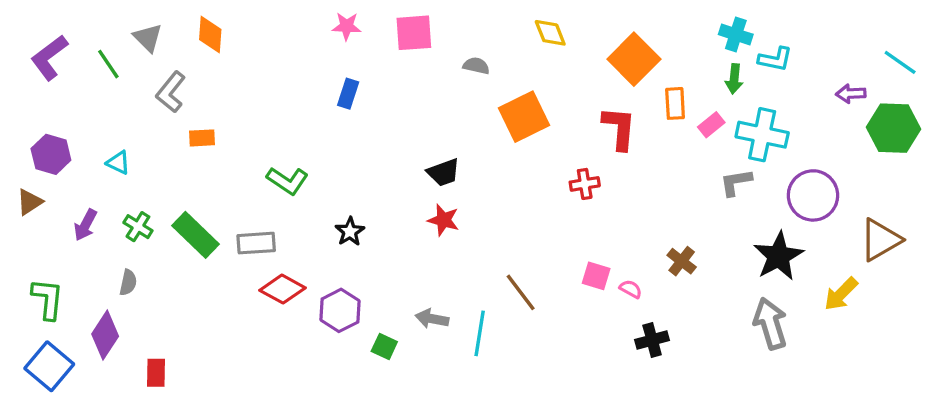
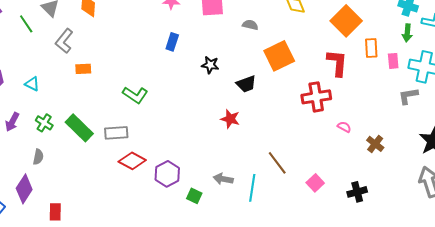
pink rectangle: (711, 125) -> (393, 61), turned -56
black trapezoid: (443, 172) -> (246, 84), moved
red cross: (585, 184) -> (316, 97), size x1.6
black star: (350, 232) -> (210, 65), moved, turned -30
pink square: (596, 276) -> (315, 183), moved, turned 30
pink semicircle: (631, 289) -> (344, 127), moved

